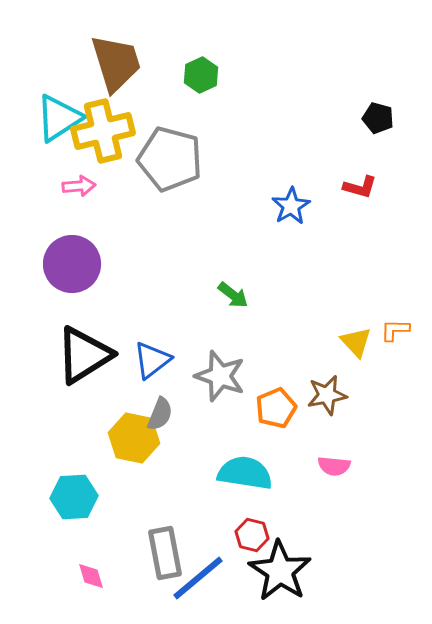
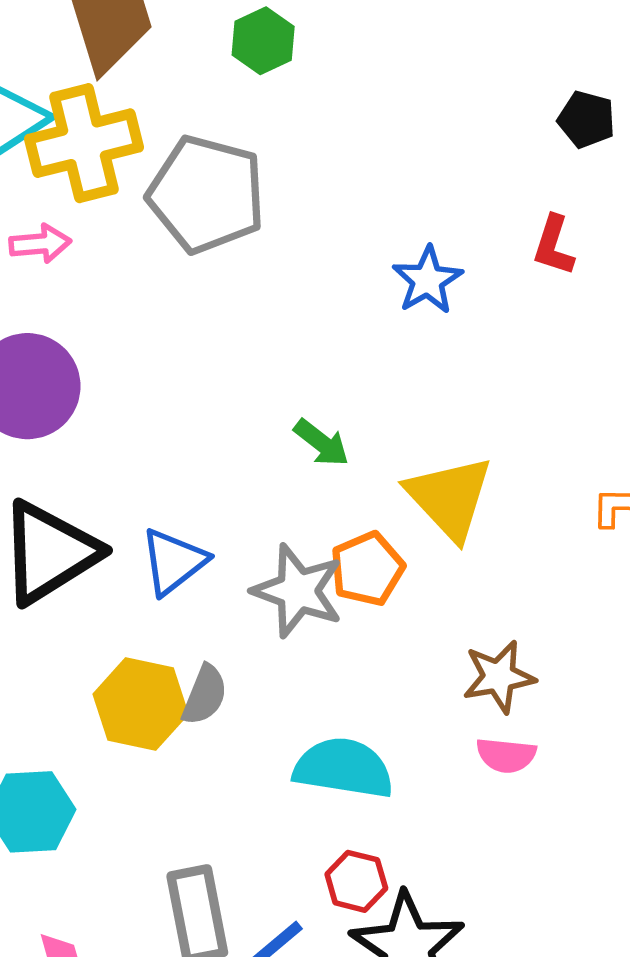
red L-shape: (360, 187) -> (554, 245), turned 92
yellow triangle: (356, 342) -> (449, 498), moved, size x1.6
brown star: (327, 395) -> (499, 677), moved
orange pentagon: (276, 408) -> (367, 569), moved
gray semicircle: (160, 414) -> (205, 695), moved

